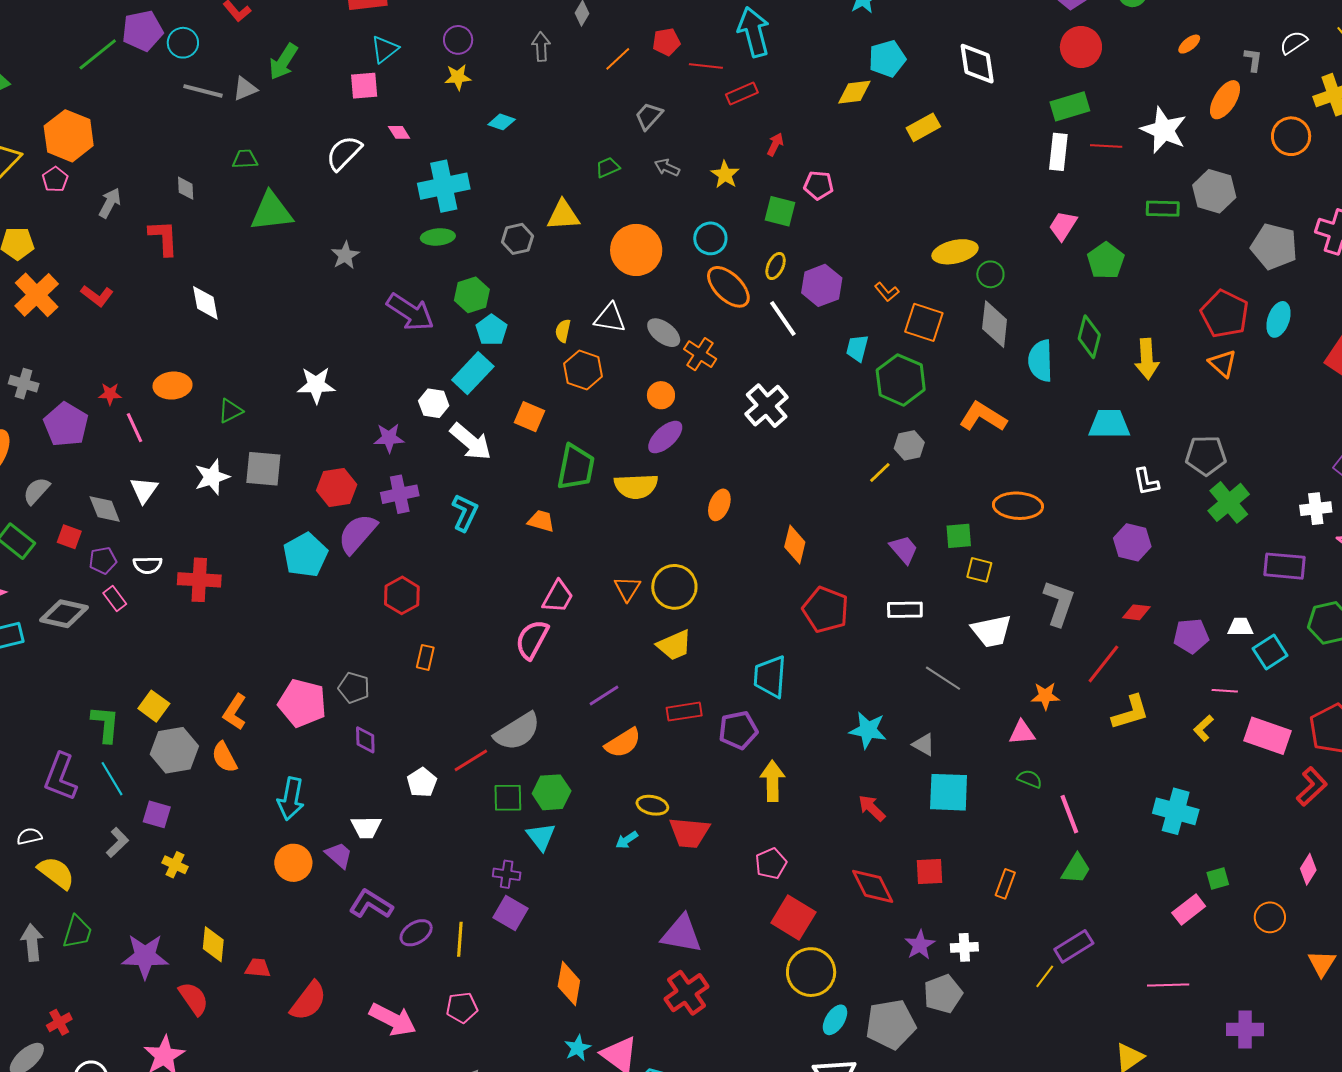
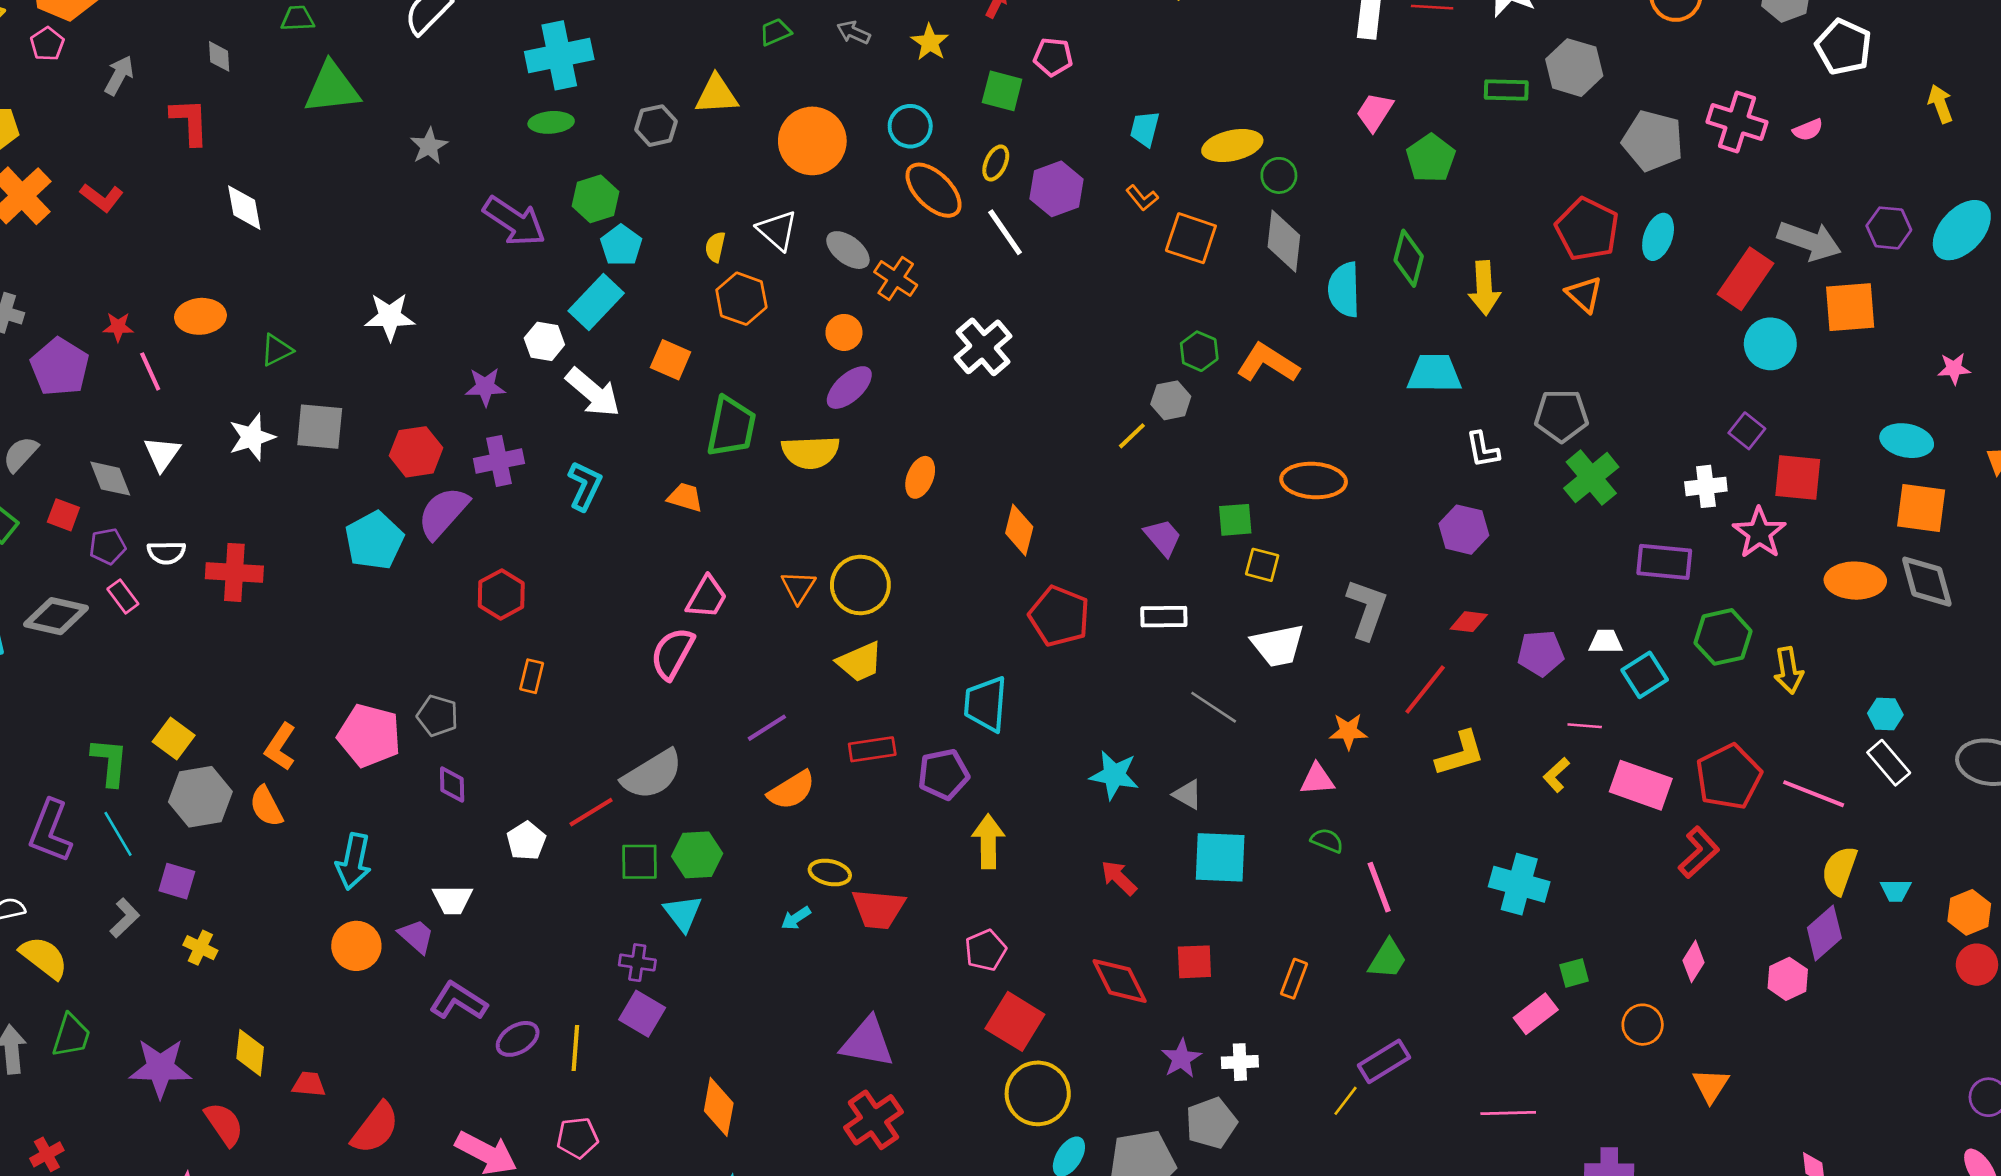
white triangle: (610, 318) -> (777, 230), turned 32
cyan trapezoid: (857, 348) -> (1145, 129), moved
green hexagon: (901, 380) -> (1199, 351), moved, size x0.6

